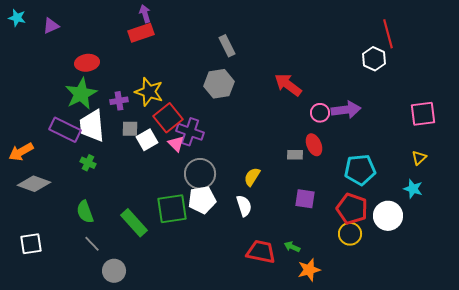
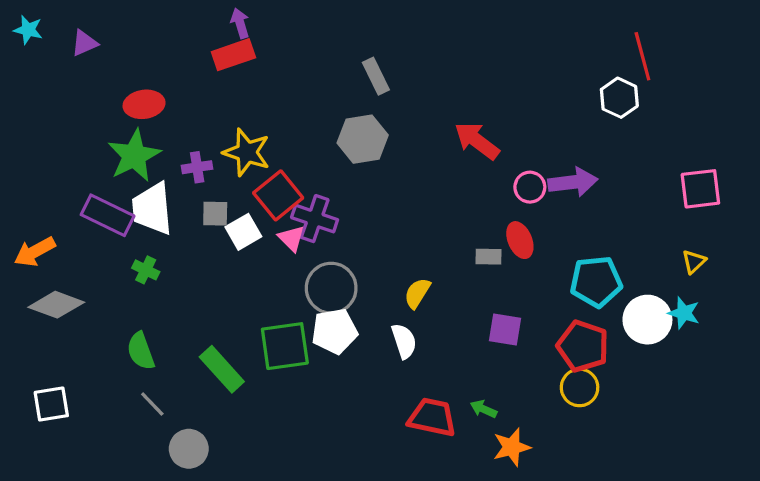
white circle: (388, 216) -> (647, 320), moved

